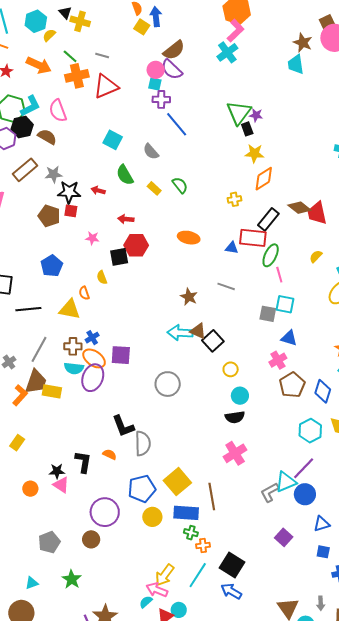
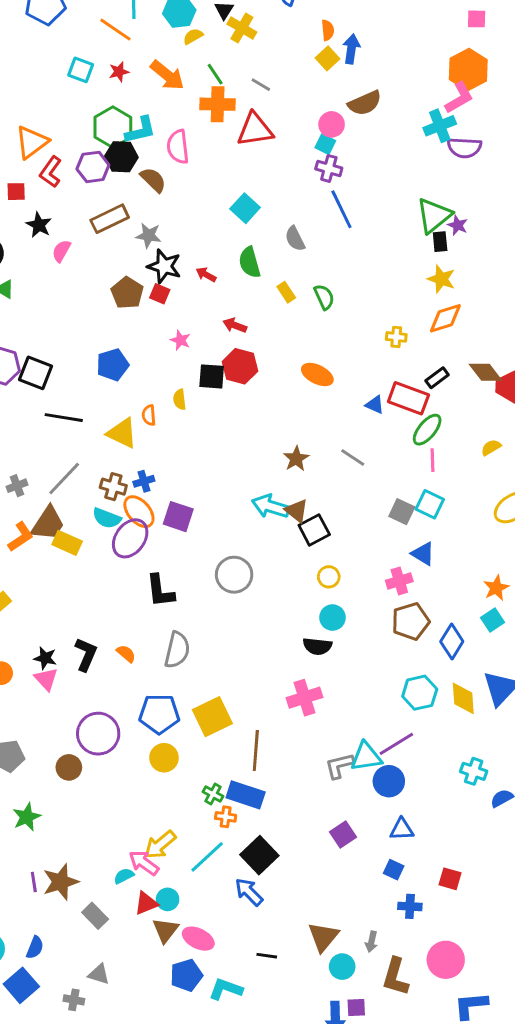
purple semicircle: (172, 69) -> (464, 148), moved, turned -55
black rectangle: (268, 219) -> (437, 378), size x0.7
black L-shape: (123, 426) -> (160, 591), moved
blue rectangle: (186, 513) -> (246, 795), moved

